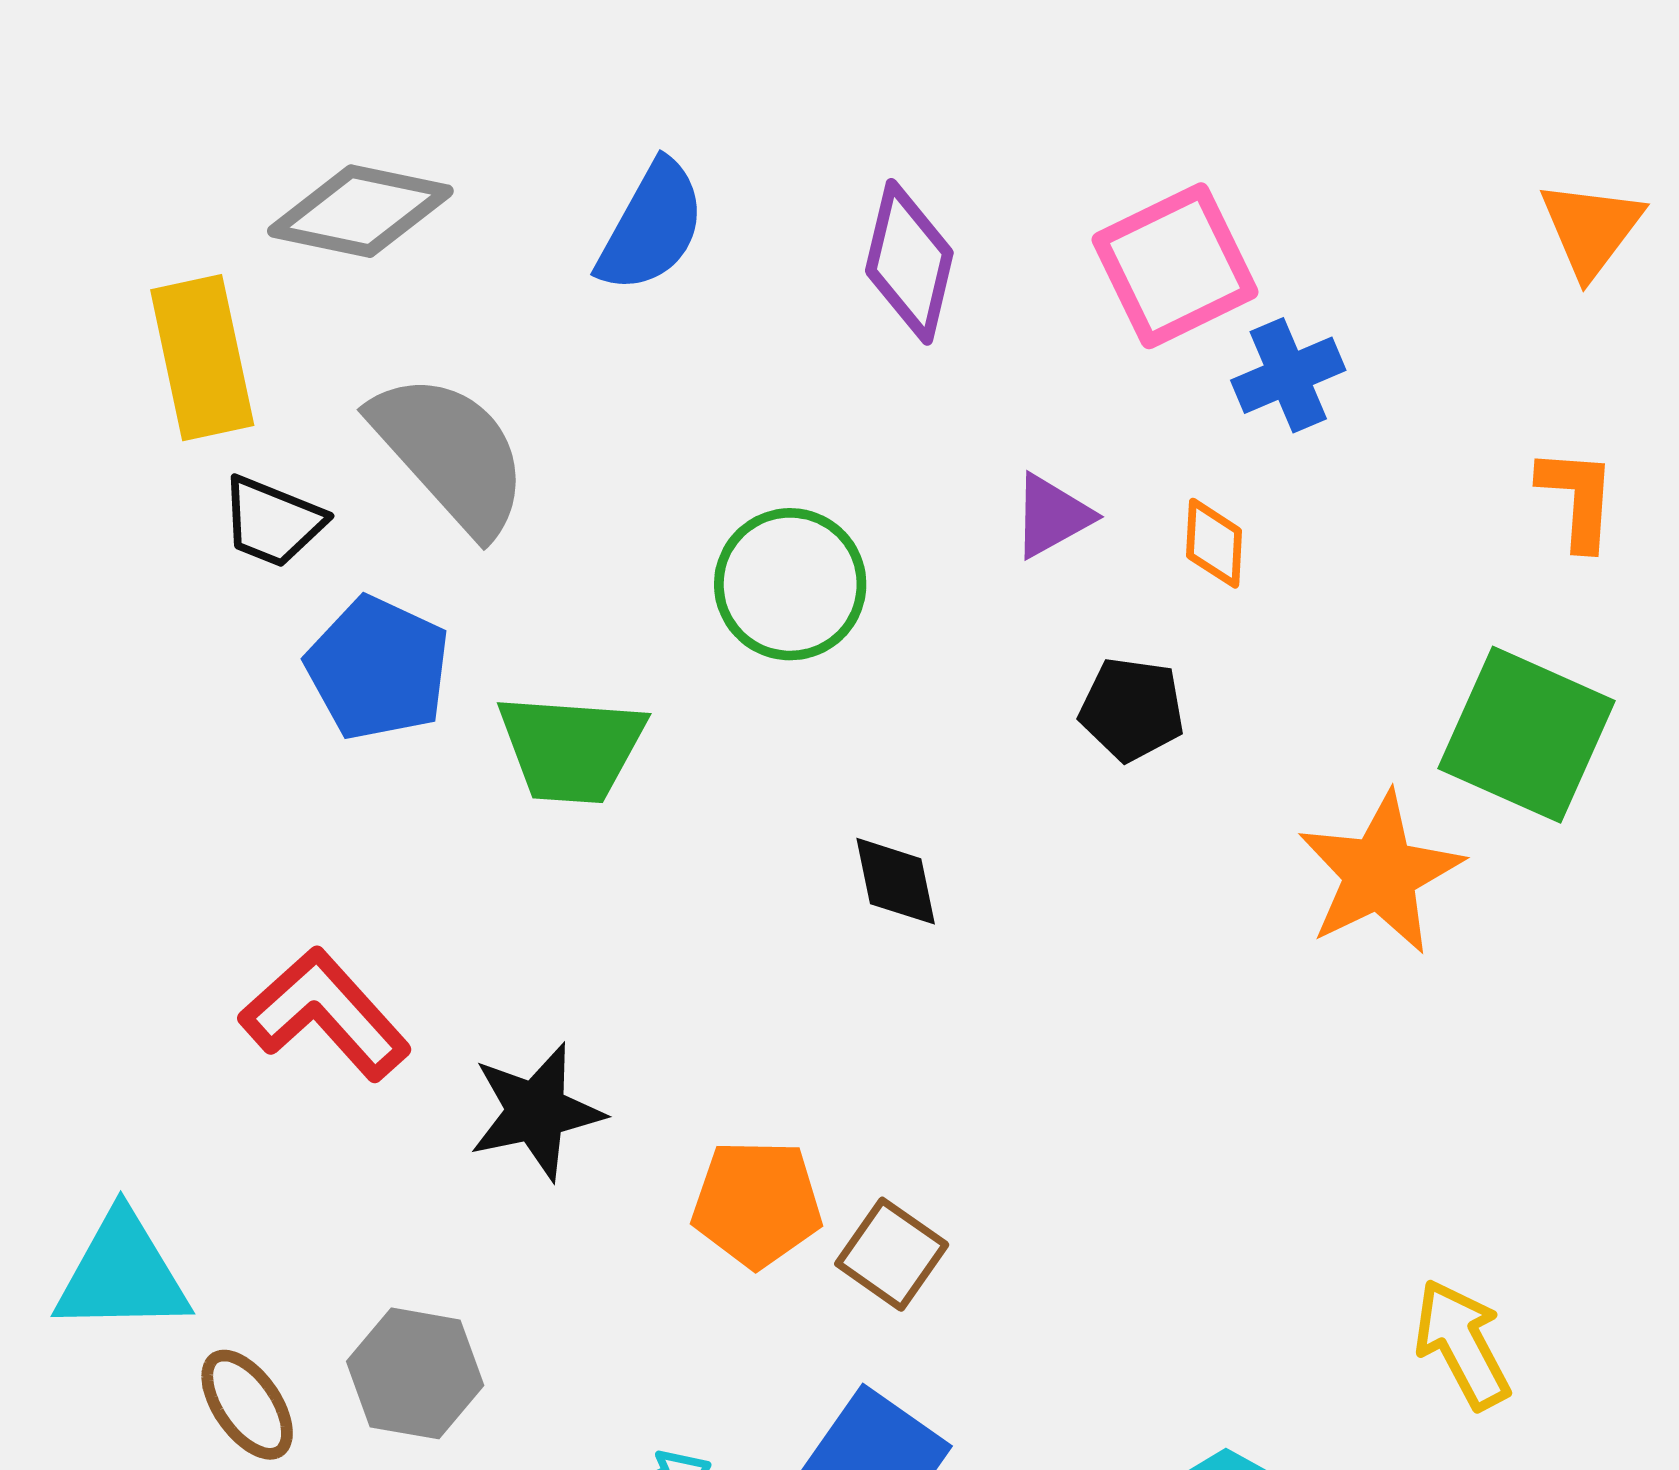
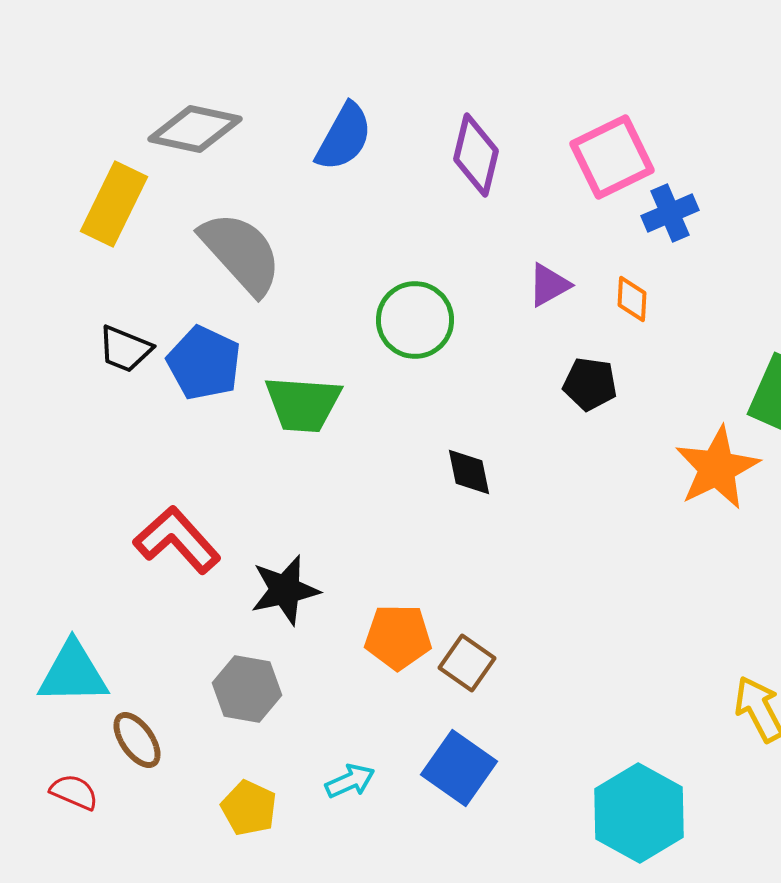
yellow rectangle: (202, 358) -> (114, 204), turned 38
black trapezoid: (273, 522) -> (125, 349), moved
gray hexagon: (415, 1373) -> (247, 689), moved

